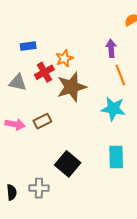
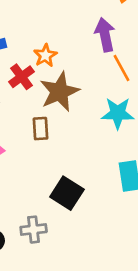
purple arrow: (111, 48) -> (105, 35), size x1.4
brown rectangle: (42, 121) -> (41, 129), moved, turned -60

